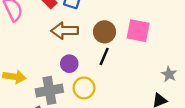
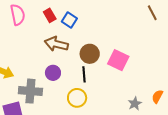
black line: (104, 56) -> (84, 74), turned -42
yellow circle: (84, 88) -> (77, 98), moved

